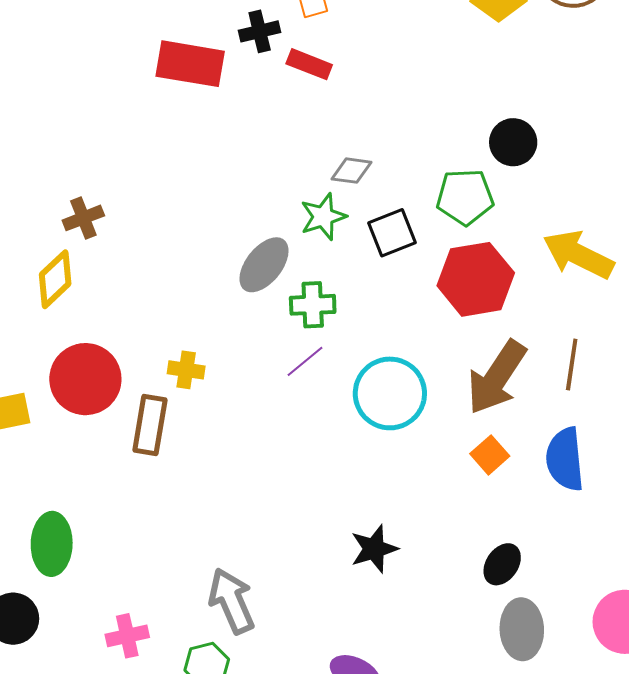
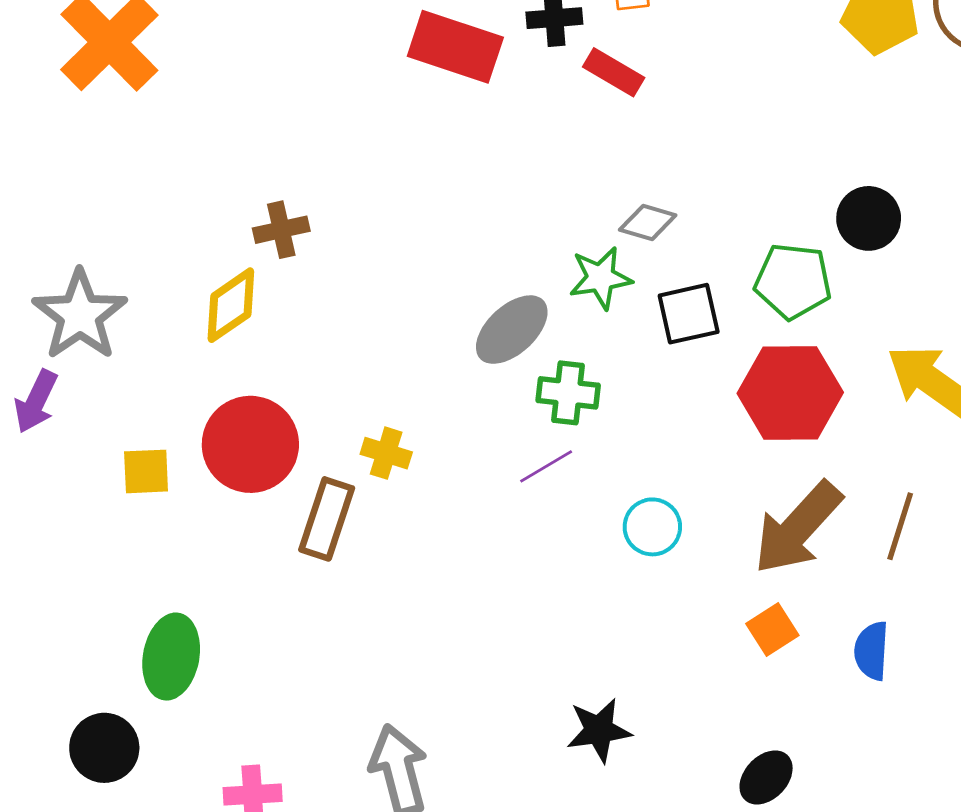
cyan circle: (390, 393) -> (652, 527), size x0.6
blue semicircle: (565, 459) -> (872, 651), size x0.7

